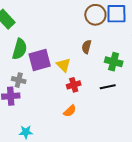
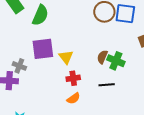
brown semicircle: (87, 47) -> (102, 57), moved
green semicircle: (20, 49) -> (40, 15), moved
orange semicircle: (70, 111) -> (73, 98), moved

